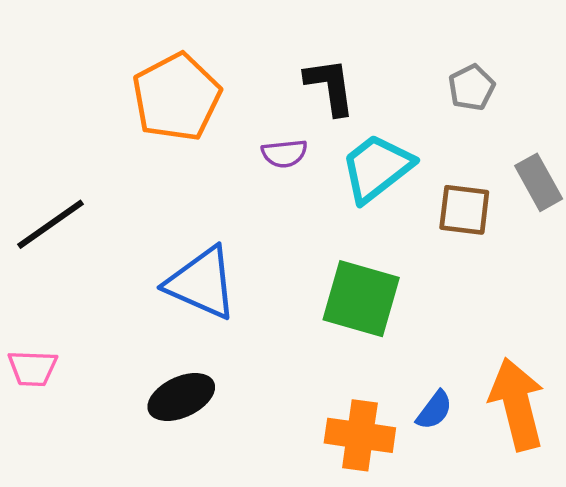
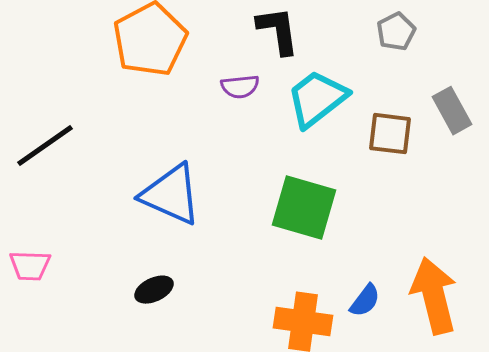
black ellipse: (181, 397) -> (154, 290), size x0.7

